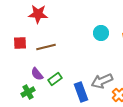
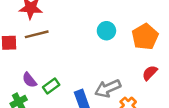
brown line: (46, 47) -> (37, 34), moved

